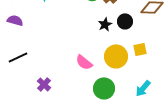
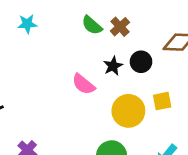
pink semicircle: (84, 62) -> (83, 84), moved

